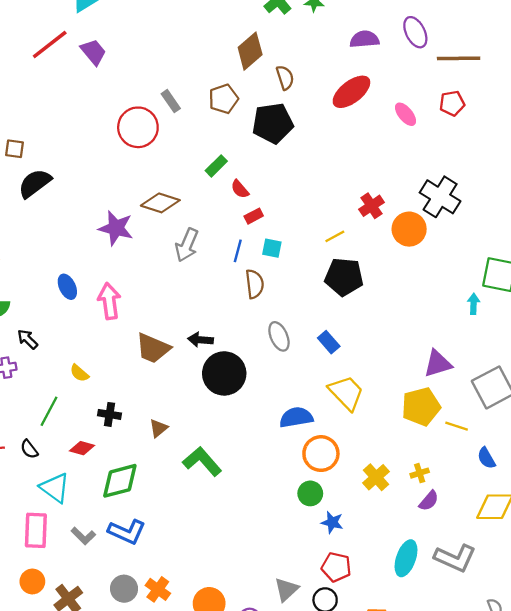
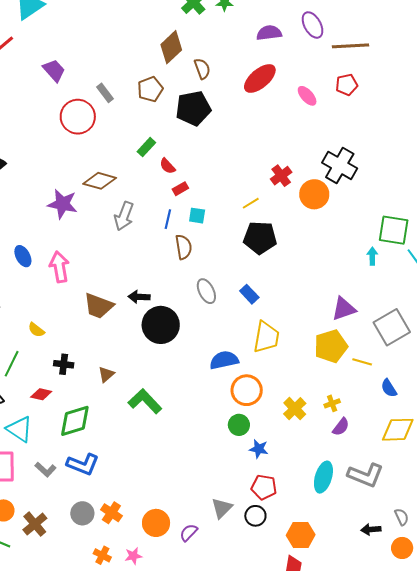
purple trapezoid: (93, 52) -> (54, 70), moved
yellow trapezoid: (346, 393) -> (266, 337), turned 56

